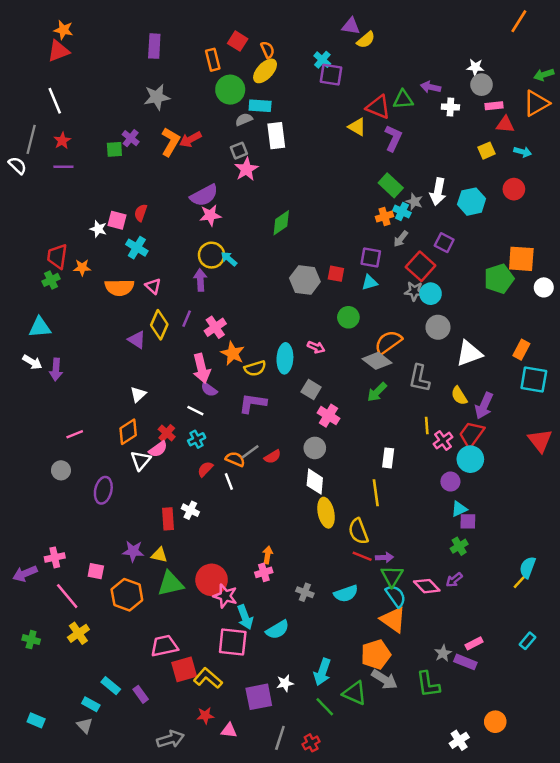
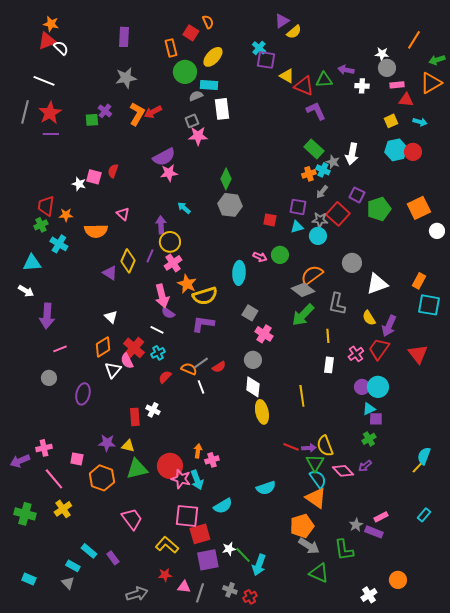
orange line: (519, 21) -> (414, 40), moved
purple triangle: (351, 26) -> (282, 21), turned -42
orange semicircle: (268, 50) -> (208, 22), moved
white line: (55, 101) -> (44, 81), turned -45
yellow triangle: (357, 127) -> (287, 76), moved
purple L-shape: (393, 138) -> (316, 111), turned -50
red star: (62, 141) -> (50, 113), size x1.6
white semicircle: (17, 165) -> (61, 48), moved
pink star: (246, 169) -> (198, 136), turned 30
cyan hexagon: (472, 202) -> (396, 150), moved
green diamond: (281, 223) -> (226, 179), turned -30
cyan cross: (137, 248) -> (59, 244), moved
yellow circle: (212, 255) -> (170, 242), moved
orange square: (521, 259) -> (419, 208), turned -30
green pentagon: (499, 279) -> (379, 209), moved
gray hexagon: (305, 280) -> (230, 205), moved
pink triangle: (153, 286) -> (123, 214), moved
gray star: (414, 291) -> (320, 220), moved
cyan circle: (431, 294) -> (318, 236), moved
pink arrow: (316, 347) -> (260, 257), moved
cyan ellipse: (285, 358) -> (239, 273), moved
yellow semicircle: (255, 368) -> (205, 296), size x1.4
purple arrow: (56, 370) -> (47, 316), moved, size x1.4
green arrow: (377, 392) -> (303, 315), size x1.4
white triangle: (138, 394) -> (111, 317), turned -32
yellow line: (427, 426) -> (328, 336), moved
red cross: (167, 433) -> (134, 348), size x1.5
red triangle: (540, 440) -> (418, 354), moved
pink semicircle: (158, 449) -> (127, 361), turned 98
white rectangle: (388, 458) -> (329, 365), moved
cyan circle: (470, 459) -> (378, 387), moved
white line: (229, 482) -> (201, 387), moved
yellow semicircle: (358, 531) -> (325, 446), moved
orange arrow: (268, 555) -> (198, 451), moved
gray cross: (305, 592) -> (230, 590), moved
cyan semicircle: (346, 594) -> (266, 488), moved
cyan arrow: (245, 617) -> (197, 480), moved
green cross: (31, 640) -> (25, 514), size x1.5
pink trapezoid: (164, 646) -> (132, 519), turned 65
red square: (184, 669) -> (200, 534), moved
cyan arrow: (322, 672) -> (259, 565), moved
green triangle: (355, 693) -> (319, 573), moved
green line: (325, 707) -> (243, 555), moved
gray line: (280, 738) -> (200, 593), moved

